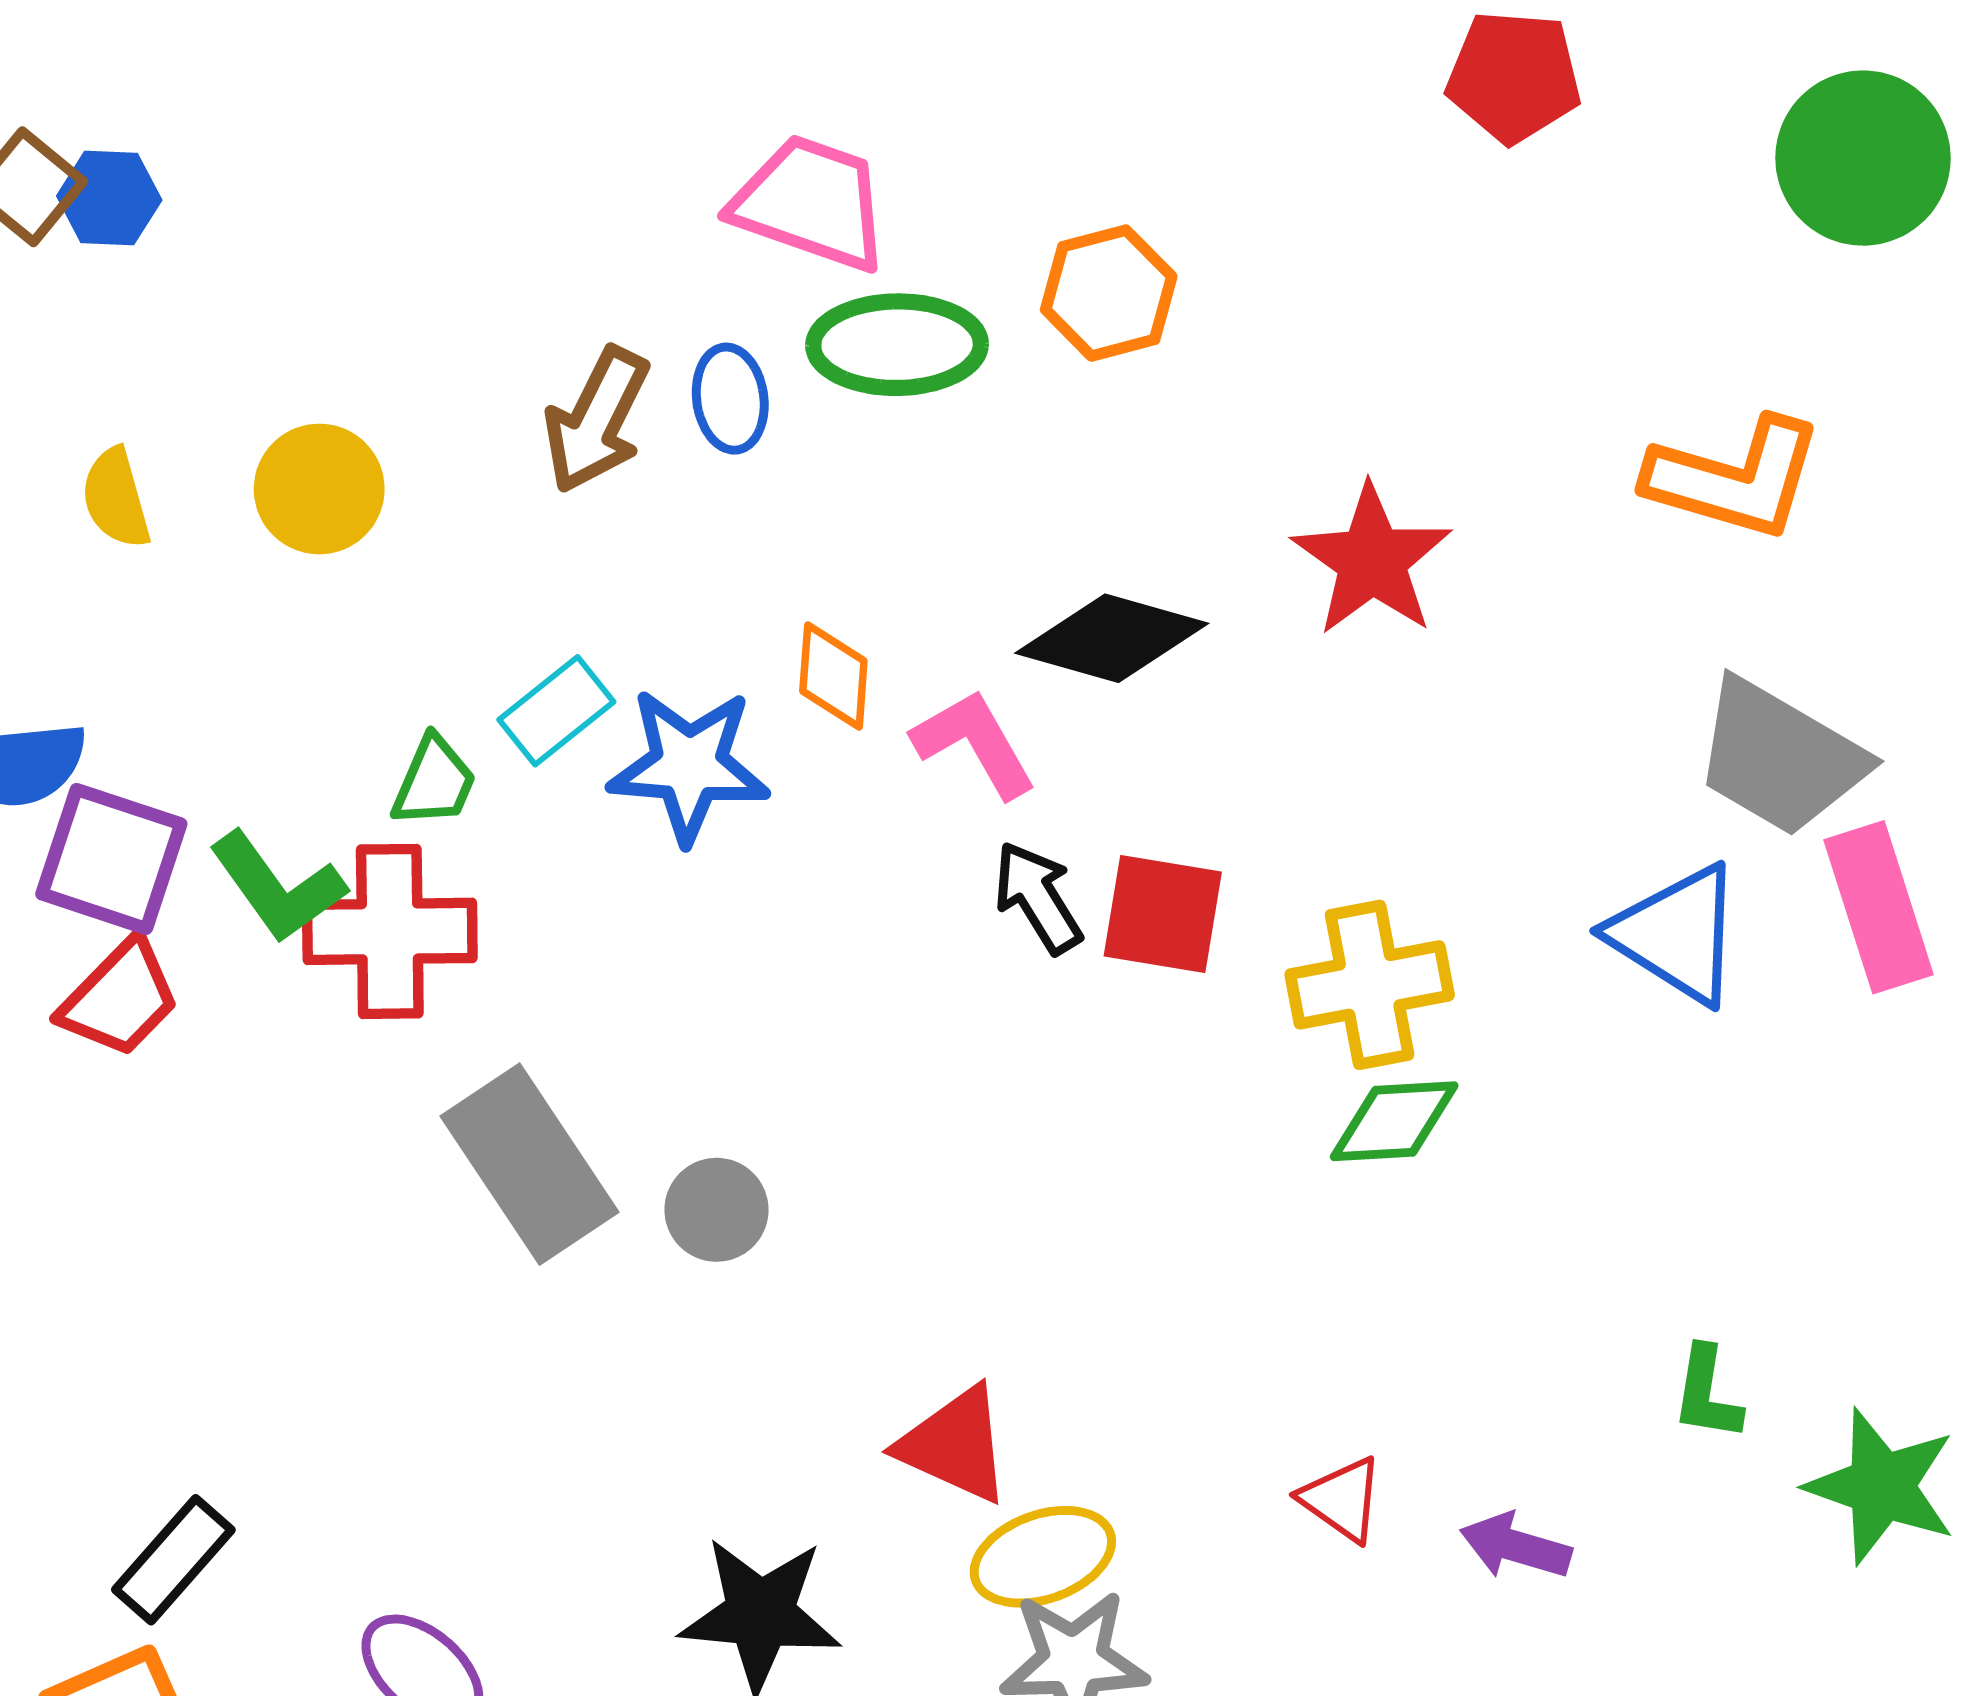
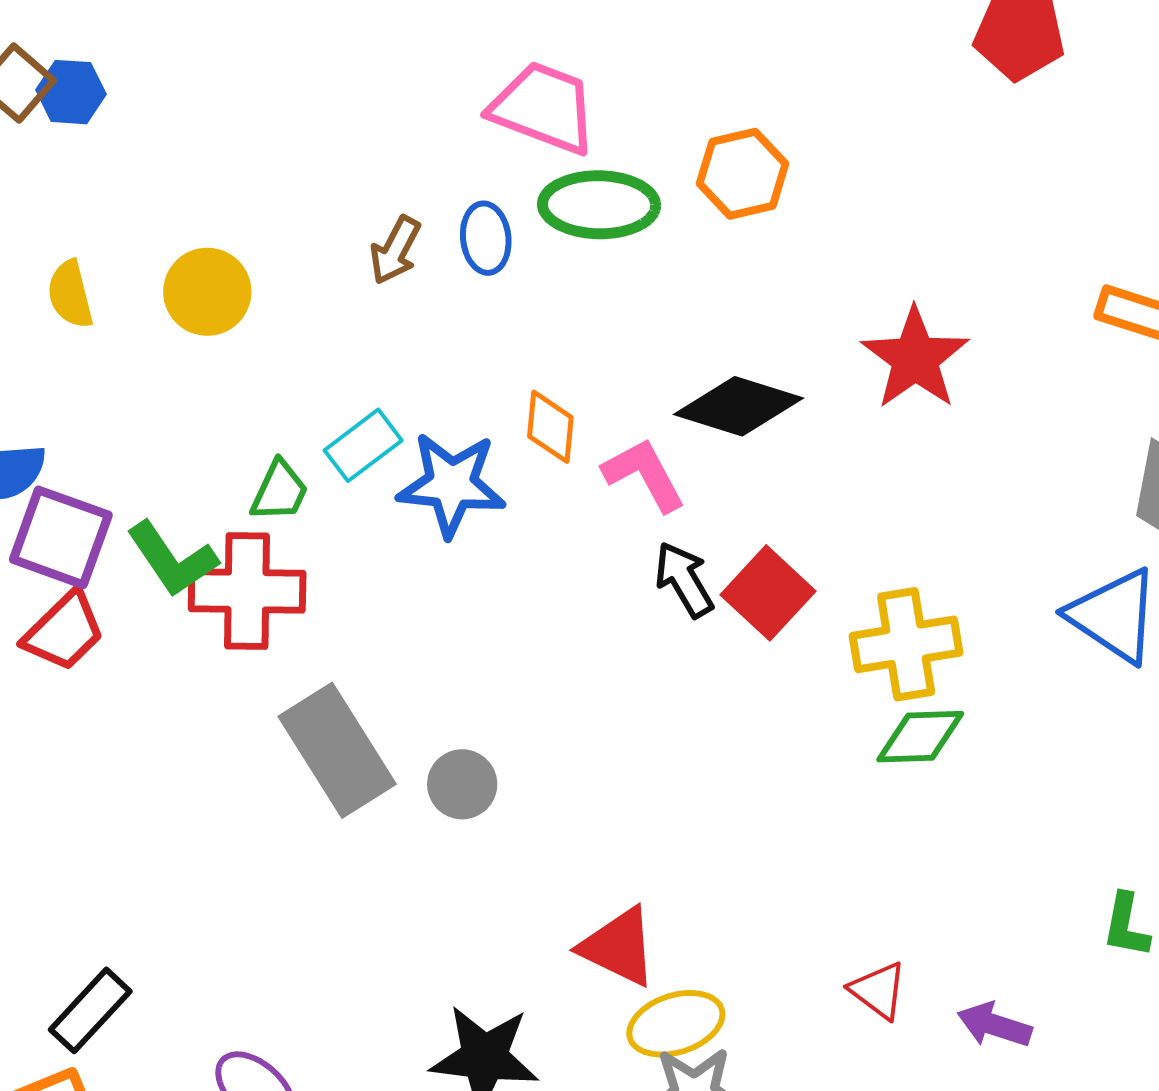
brown arrow: (596, 420) -> (395, 250), size x0.7
red square: (1163, 914) -> (768, 593), turned 32

